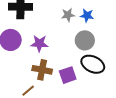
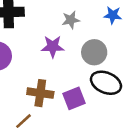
blue star: (87, 16) -> (113, 15), moved
purple star: (39, 43) -> (53, 47), moved

